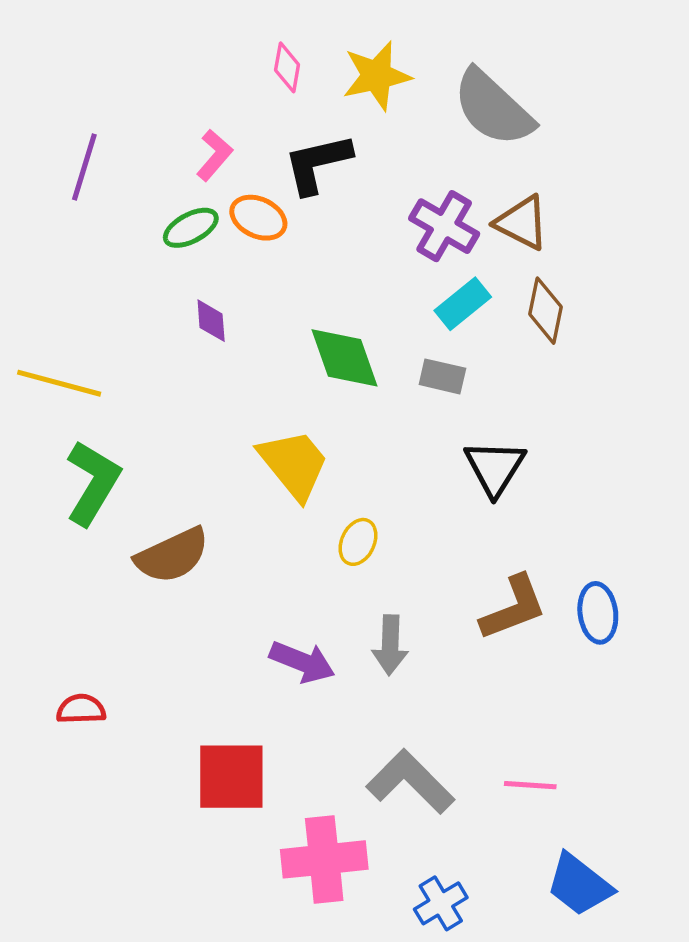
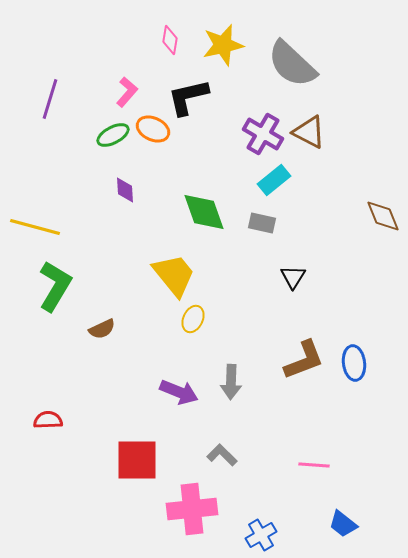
brown diamond: (545, 311) -> (383, 216), moved, turned -33
black triangle: (495, 468) -> (293, 277), size x0.7
yellow ellipse: (358, 542) -> (193, 319), moved
brown semicircle: (172, 555) -> (102, 329), size x0.6
gray L-shape: (410, 782) -> (222, 455), moved, size x0.6
blue trapezoid: (579, 885) -> (343, 524), size x0.7

